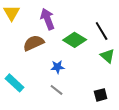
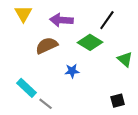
purple arrow: (48, 19) -> (61, 20), turned -65
black line: (102, 31) -> (107, 20), moved, turned 66
gray line: (57, 90) -> (46, 104), moved

